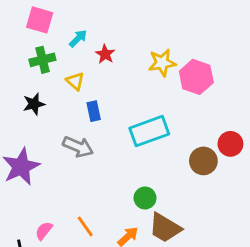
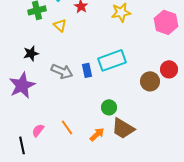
pink hexagon: (196, 77) -> (166, 22), moved
black star: (34, 104) -> (31, 53), moved
blue rectangle: (94, 111) -> (87, 70), moved

